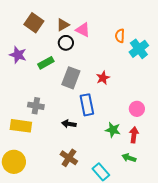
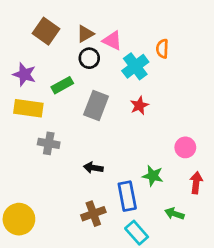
cyan cross: (139, 49) -> (135, 66), moved
blue rectangle: (87, 105) -> (127, 196), moved
yellow rectangle: (21, 126) -> (28, 108), moved
red arrow: (134, 135) -> (196, 183), moved
brown cross: (69, 158) -> (93, 214), turned 36

